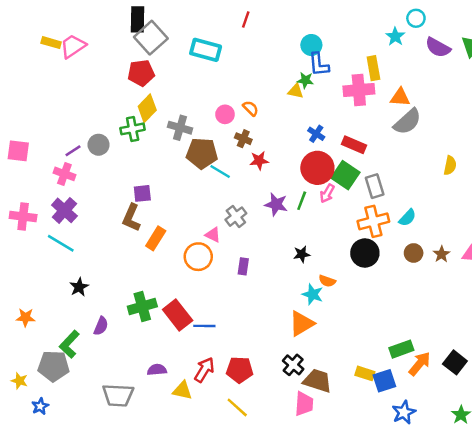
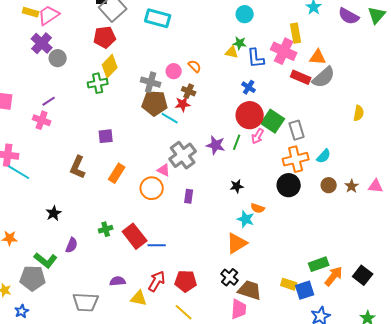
blue L-shape: (319, 64) -> (256, 58), moved
pink cross: (359, 90) -> (284, 51), turned 30
gray cross: (180, 128) -> (151, 82), moved
gray circle: (99, 145) -> (58, 58), moved
red rectangle: (354, 145) -> (301, 77), moved
red star: (259, 161) -> (183, 104), moved
purple cross: (64, 210) -> (42, 43), moved
gray cross: (236, 217) -> (183, 155), size x1.5
brown L-shape: (131, 218) -> (78, 167), moved
cyan line: (61, 243) -> (19, 172), moved
green cross: (142, 307) -> (106, 229), size x0.6
green L-shape: (69, 344) -> (46, 260), turned -95

